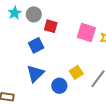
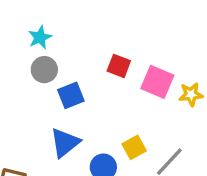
gray circle: (34, 14) -> (44, 70), moved
red square: (51, 26) -> (119, 66), moved

